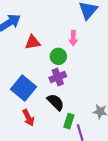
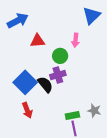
black semicircle: (56, 102) -> (45, 85), moved
green rectangle: (69, 121) -> (72, 115), moved, turned 56

